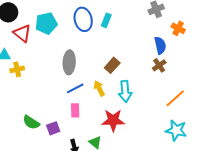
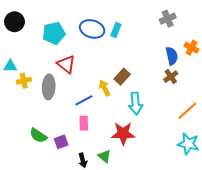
blue ellipse: (83, 19) -> (92, 29), turned -60
orange cross: (178, 28) -> (191, 48), moved
red triangle: (22, 33) -> (66, 64), moved
gray ellipse: (69, 62) -> (49, 87), moved
yellow arrow: (99, 88) -> (105, 88), moved

